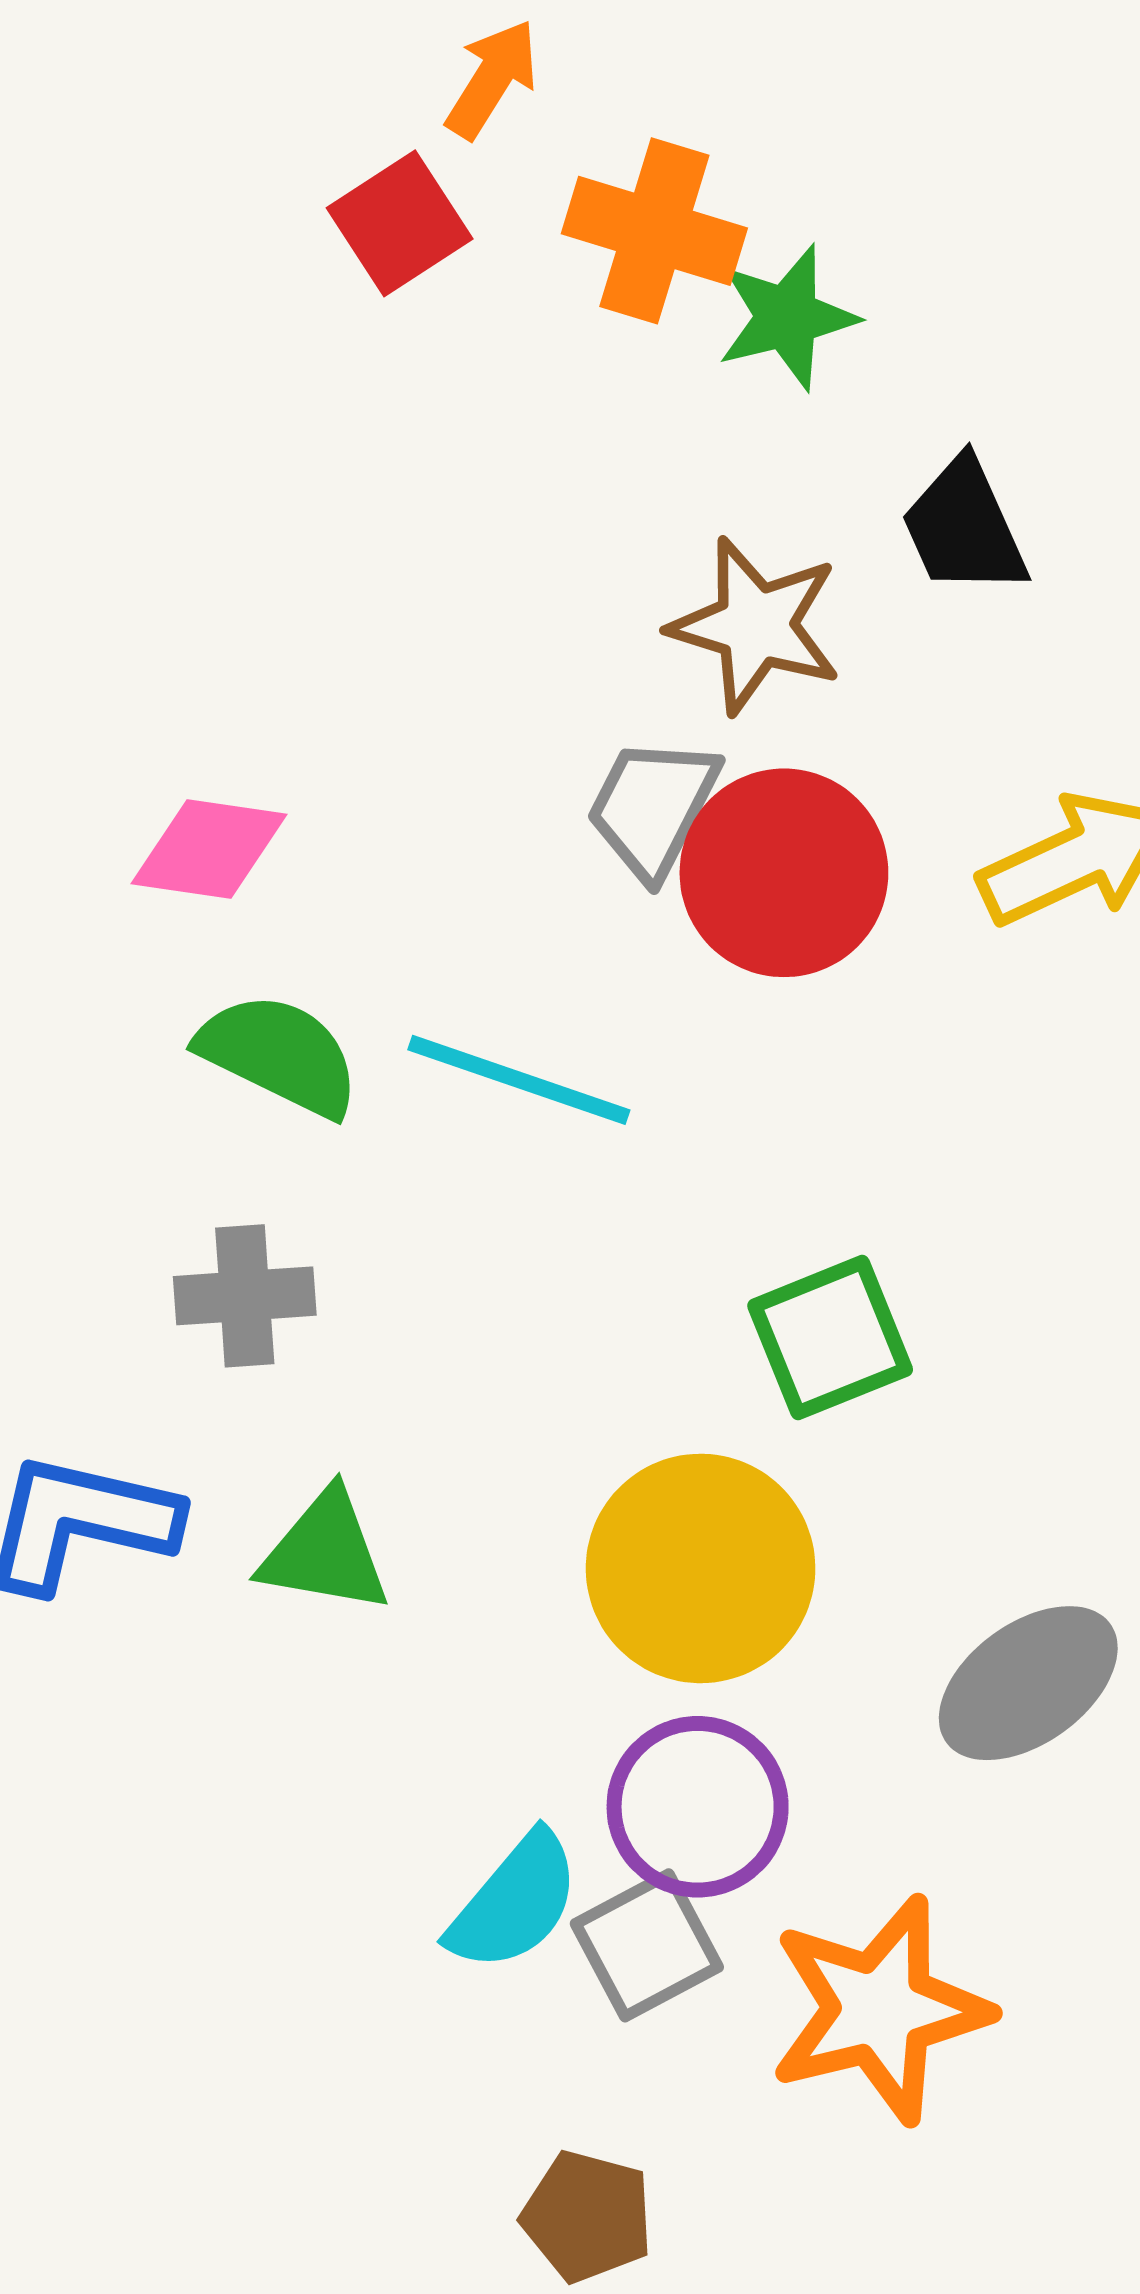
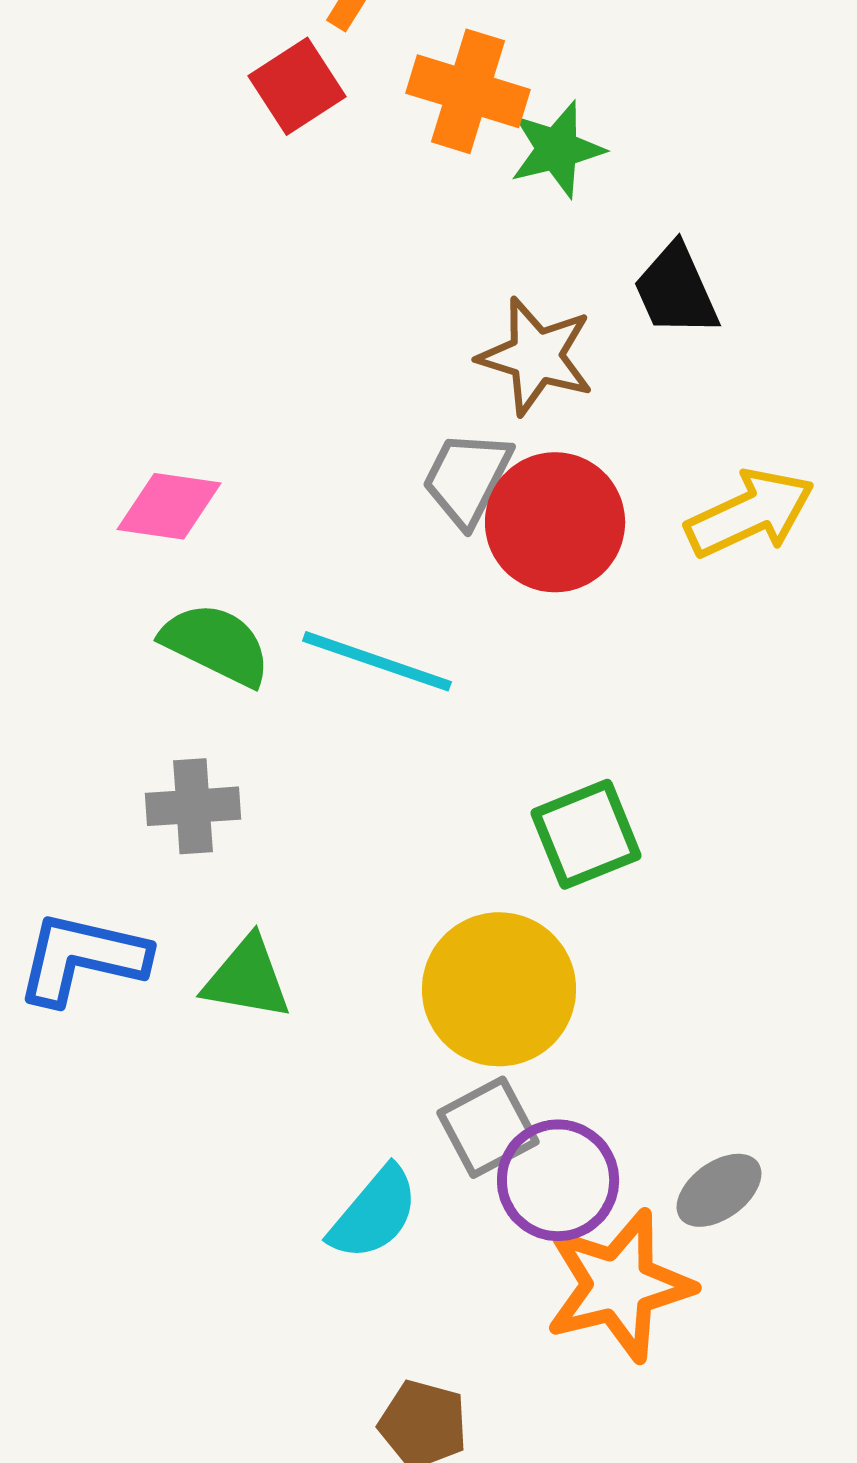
gray ellipse: (1028, 1683) -> (719, 1190), moved, size x0.7
purple circle: (698, 1807) -> (558, 1180), moved
gray square: (647, 1945) -> (488, 1127), moved

